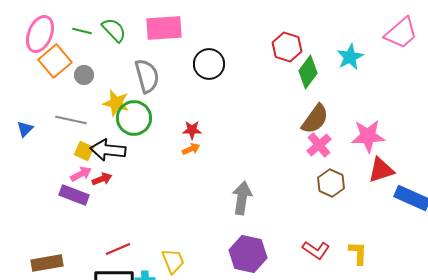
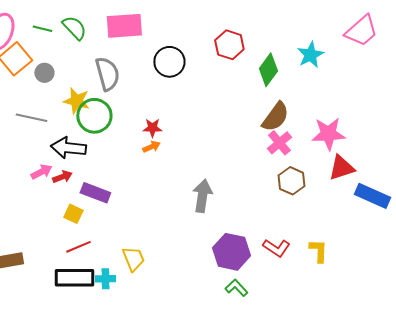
red hexagon: (287, 47) -> (229, 45), moved
yellow square: (84, 151) -> (73, 214), moved
purple rectangle: (74, 195) -> (95, 193), moved
purple hexagon: (248, 254) -> (231, 252), moved

